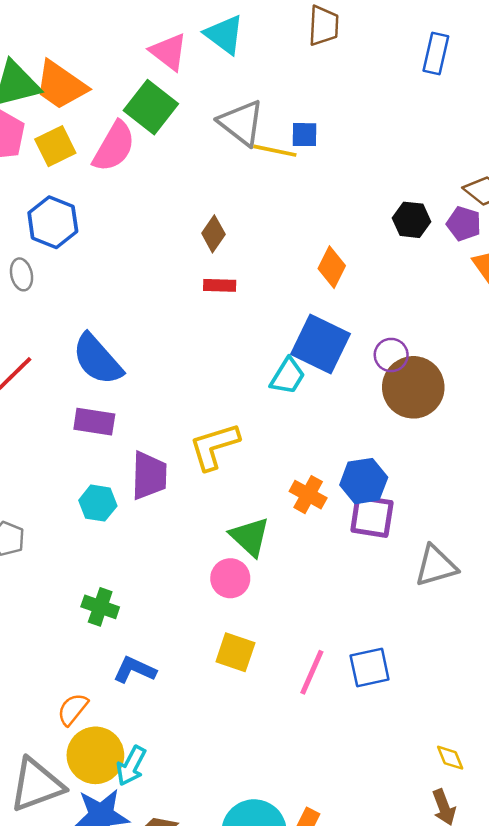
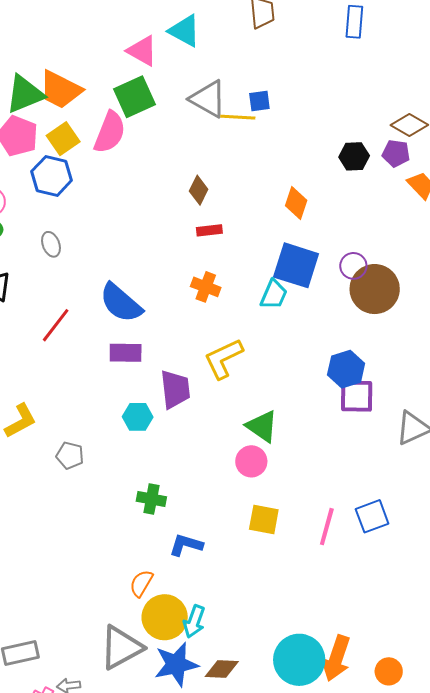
green square: (151, 107) -> (134, 97), turned 36
blue hexagon: (53, 222) -> (52, 176), moved
orange cross: (308, 495) -> (206, 287), moved

